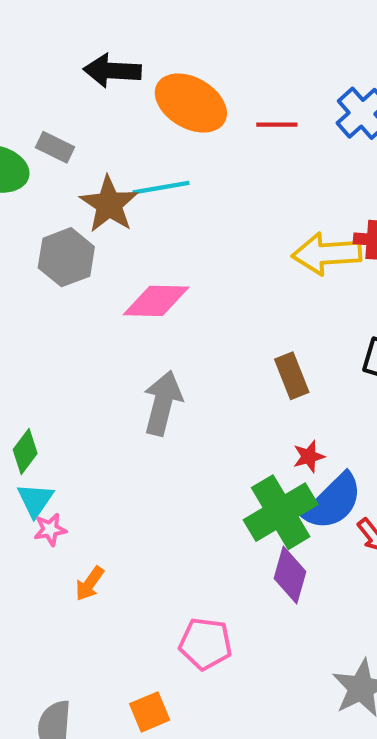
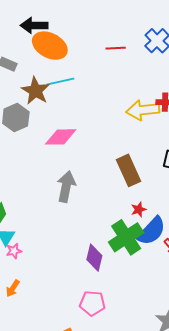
orange ellipse: (191, 103) -> (50, 46), moved
brown rectangle: (292, 376) -> (129, 170), size x1.4
purple diamond: (290, 575) -> (94, 258), moved
orange arrow: (90, 584) -> (13, 288), moved

